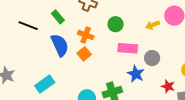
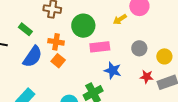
green circle: (116, 24) -> (83, 26), size x1.5
blue semicircle: (60, 45) -> (33, 57), turned 70
gray circle: (152, 58) -> (139, 48), moved

